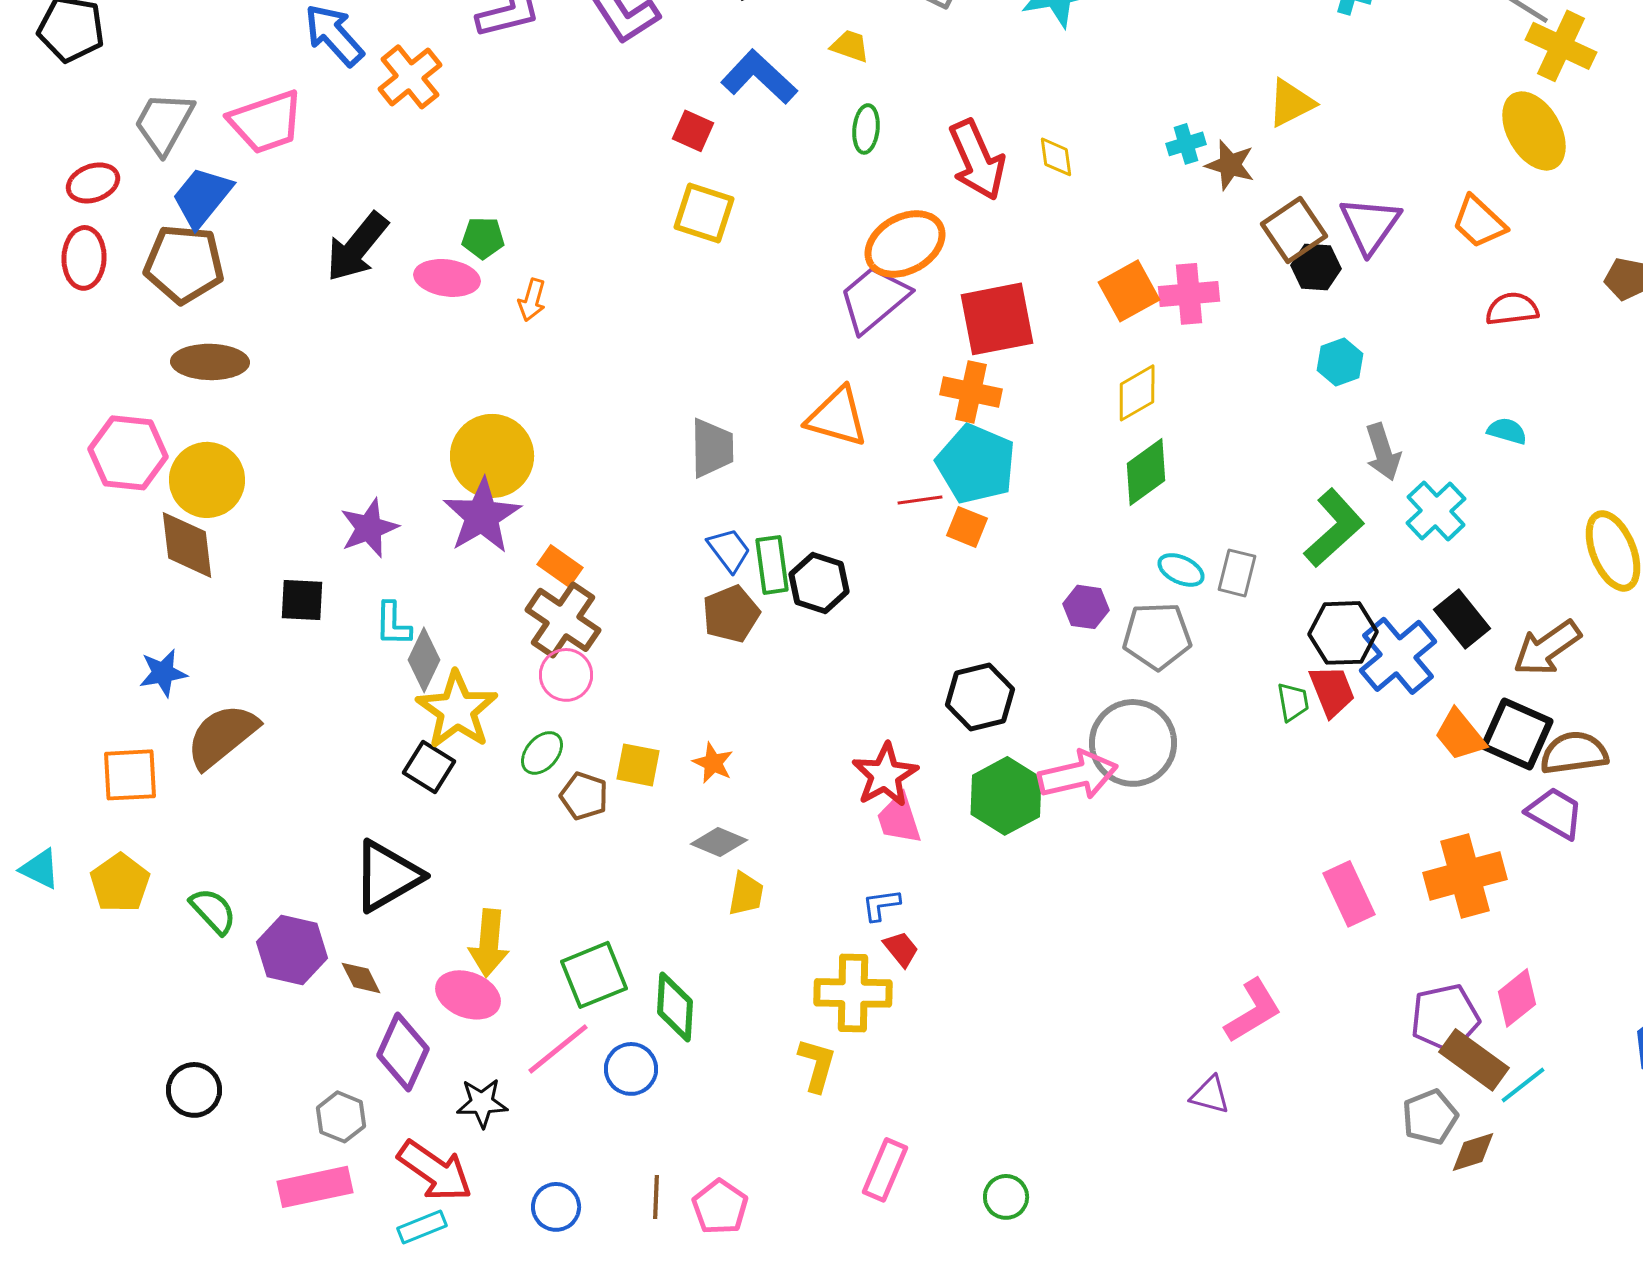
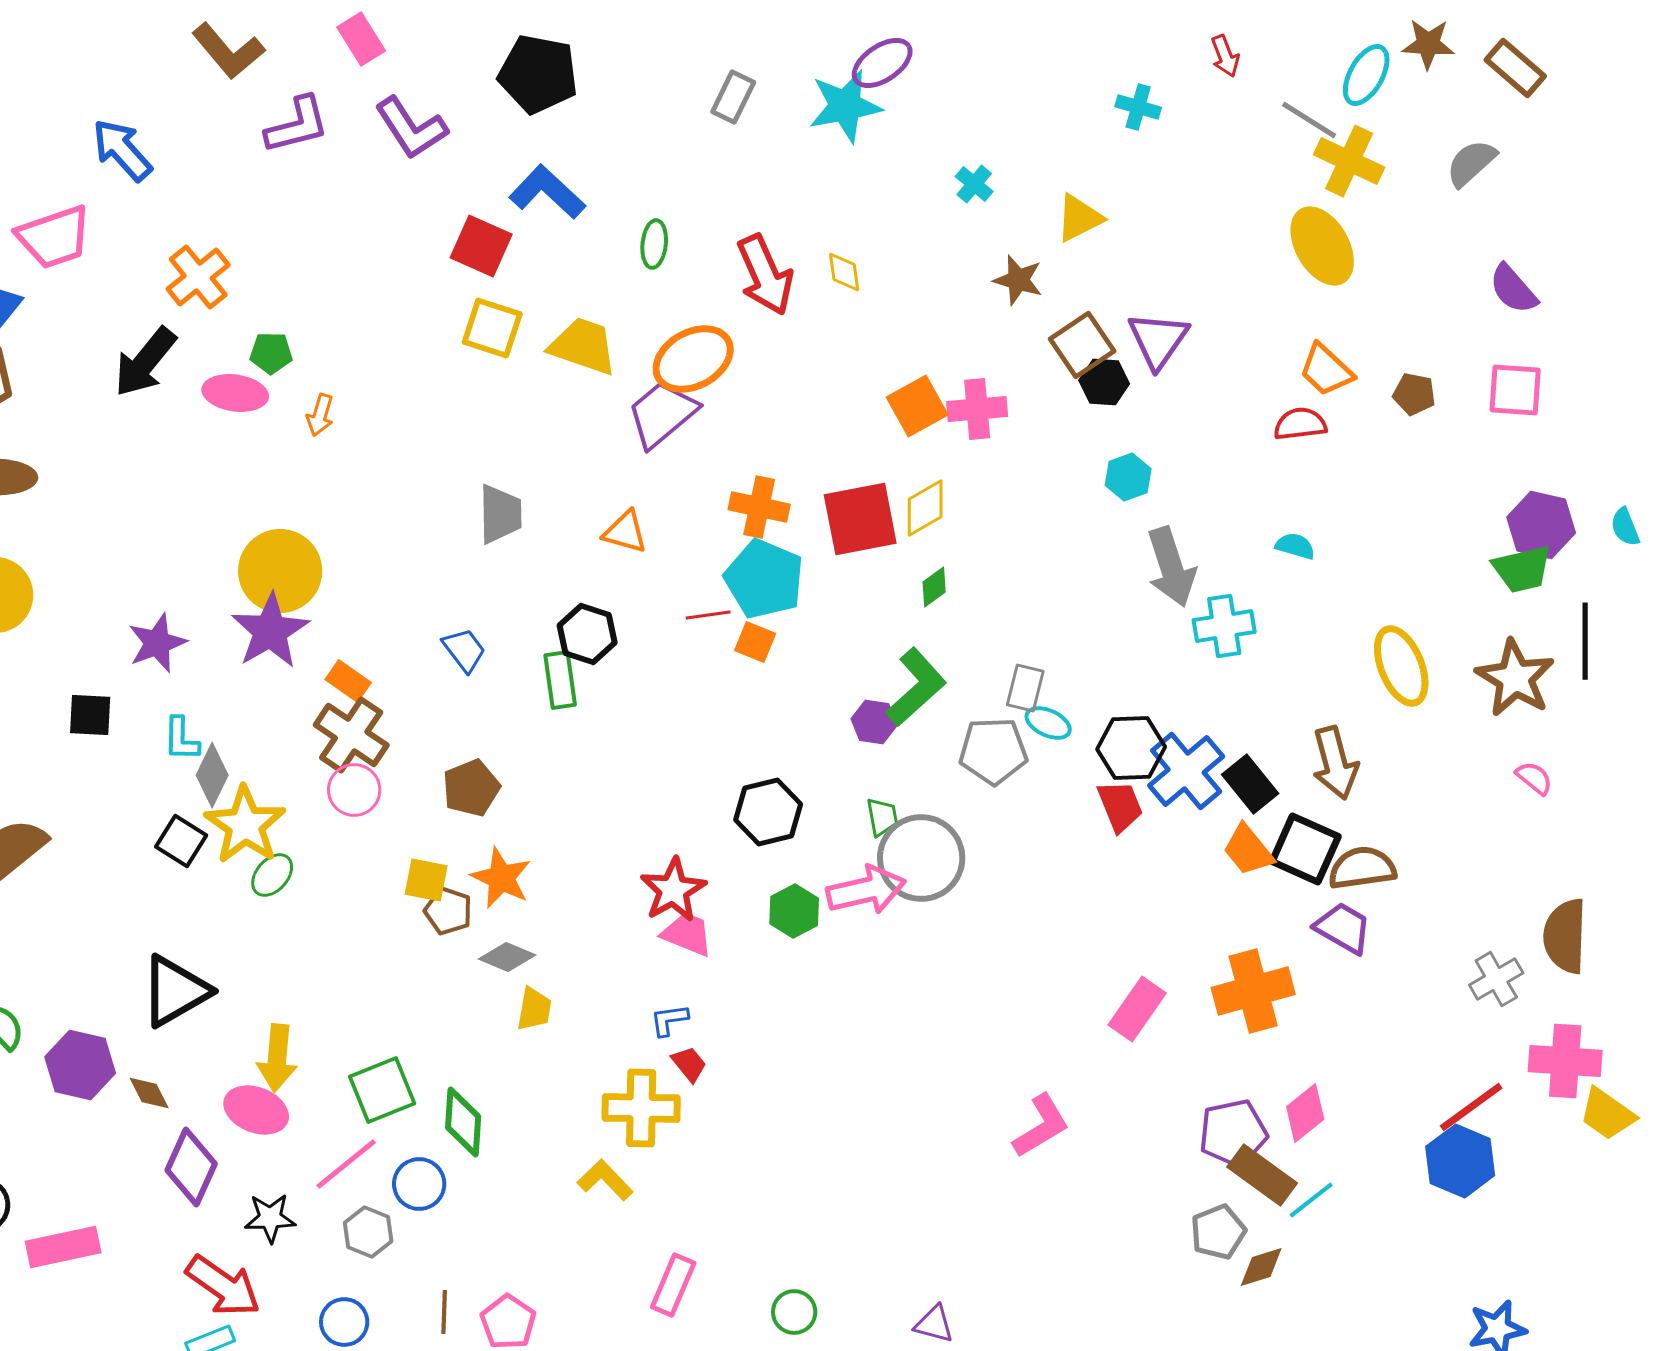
yellow trapezoid: (850, 46) -> (583, 346), moved, size x1.8
orange cross: (410, 77) -> (198, 277), moved
red square: (693, 131) -> (481, 246), size x1.5
cyan cross: (1186, 144) -> (974, 184), moved, turned -33
orange trapezoid: (1479, 222) -> (1326, 370), moved
red square: (997, 319) -> (860, 519), moved
orange triangle: (837, 417) -> (625, 532), size x0.7
gray trapezoid: (712, 448) -> (500, 514), moved
gray arrow: (1383, 452) -> (1171, 567), size x1.4
green diamond: (1146, 472) -> (934, 587), size x0.6
cyan cross: (1436, 511) -> (1224, 626), turned 34
green L-shape: (1334, 528) -> (916, 687), moved
blue trapezoid: (729, 550) -> (464, 650), moved
cyan ellipse: (1181, 570) -> (1048, 723), moved
black hexagon: (819, 583) -> (587, 634), moved
brown pentagon: (731, 614) -> (471, 788), moved
black rectangle: (1462, 619) -> (1250, 784), moved
gray pentagon: (1157, 636) -> (993, 751), moved
brown arrow: (1547, 648) -> (1335, 763), turned -70
green trapezoid: (1293, 702) -> (882, 817), moved
green ellipse: (542, 753) -> (272, 875), moved
orange star: (713, 763) -> (501, 878), size x1.5
black square: (429, 767) -> (181, 841), moved
brown pentagon: (584, 796) -> (448, 911), moved
green hexagon: (1006, 796) -> (794, 911), size x0.7
pink trapezoid: (899, 819) -> (687, 934), turned 130
pink rectangle: (1349, 894) -> (1137, 1009), turned 60
yellow L-shape: (817, 1065) -> (605, 1180), turned -60
purple triangle: (1210, 1095) -> (934, 1324), moved
gray hexagon: (341, 1117) -> (368, 1232), moved
pink rectangle: (315, 1187) -> (63, 1247), moved

